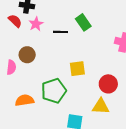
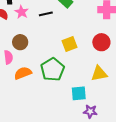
red circle: (108, 84) -> (101, 42), moved
orange semicircle: (25, 100) -> (23, 73), moved

